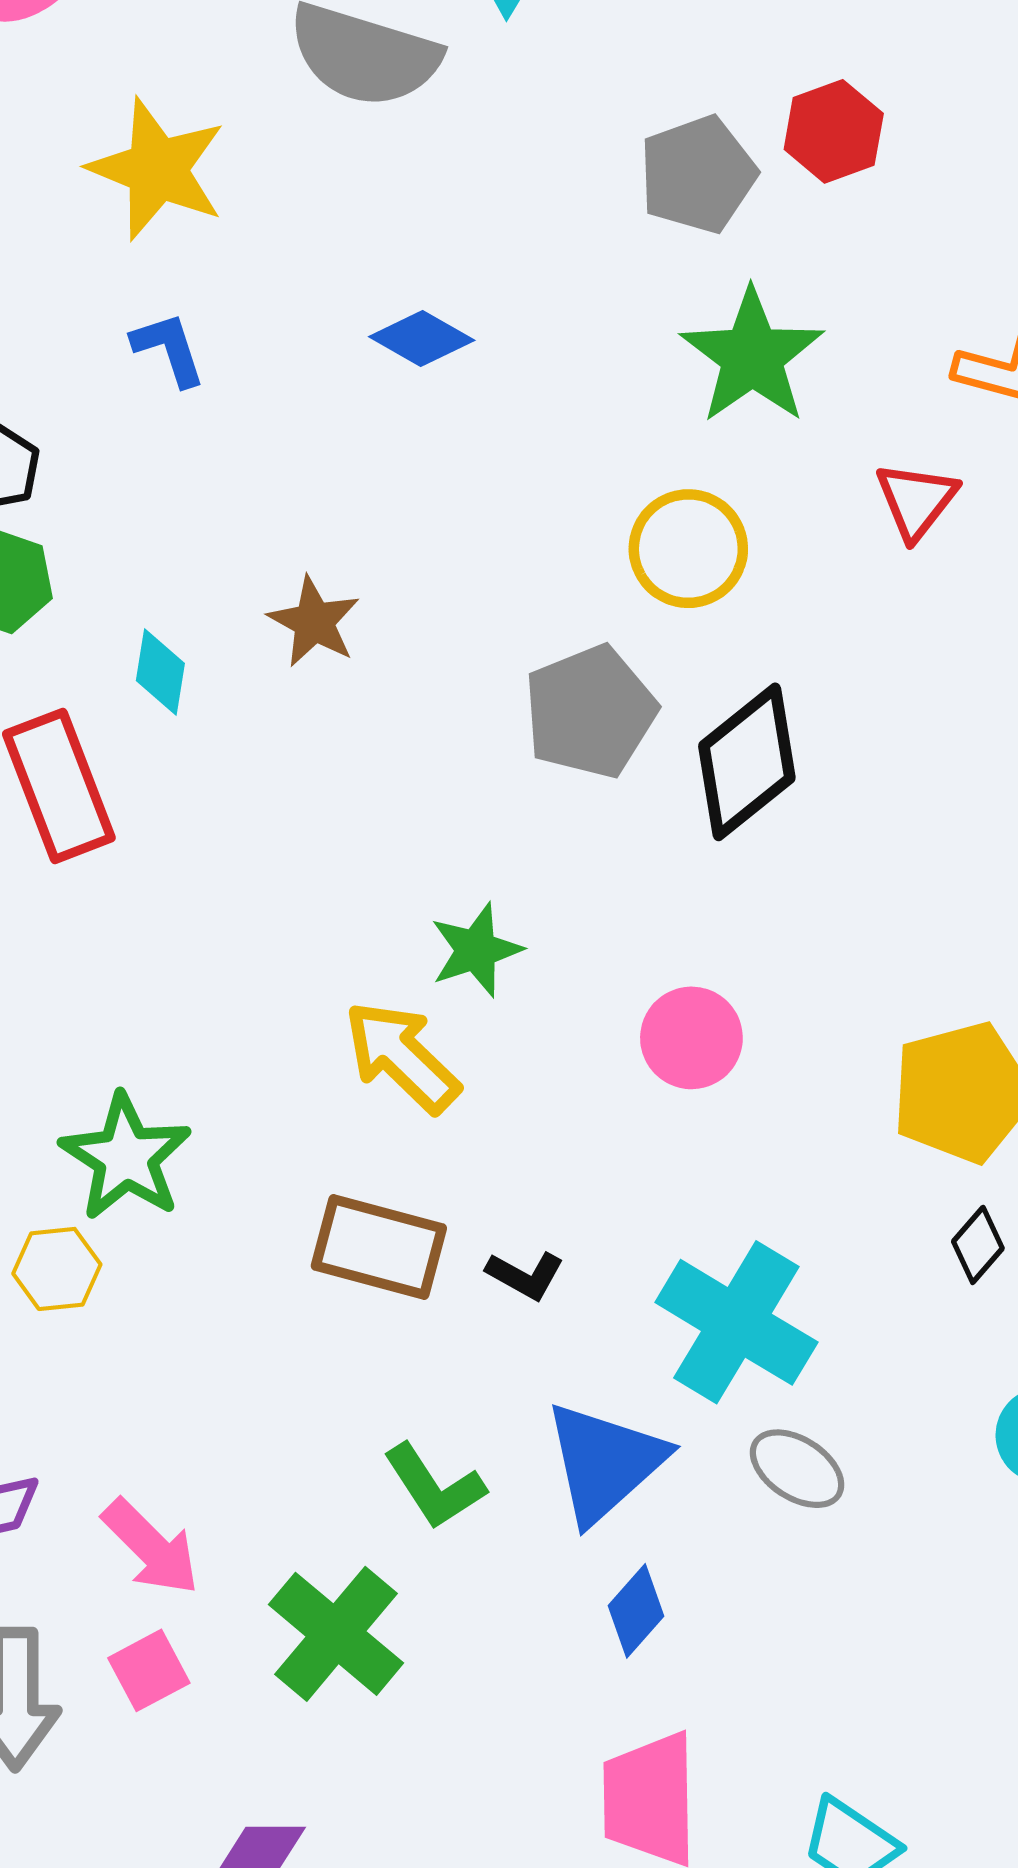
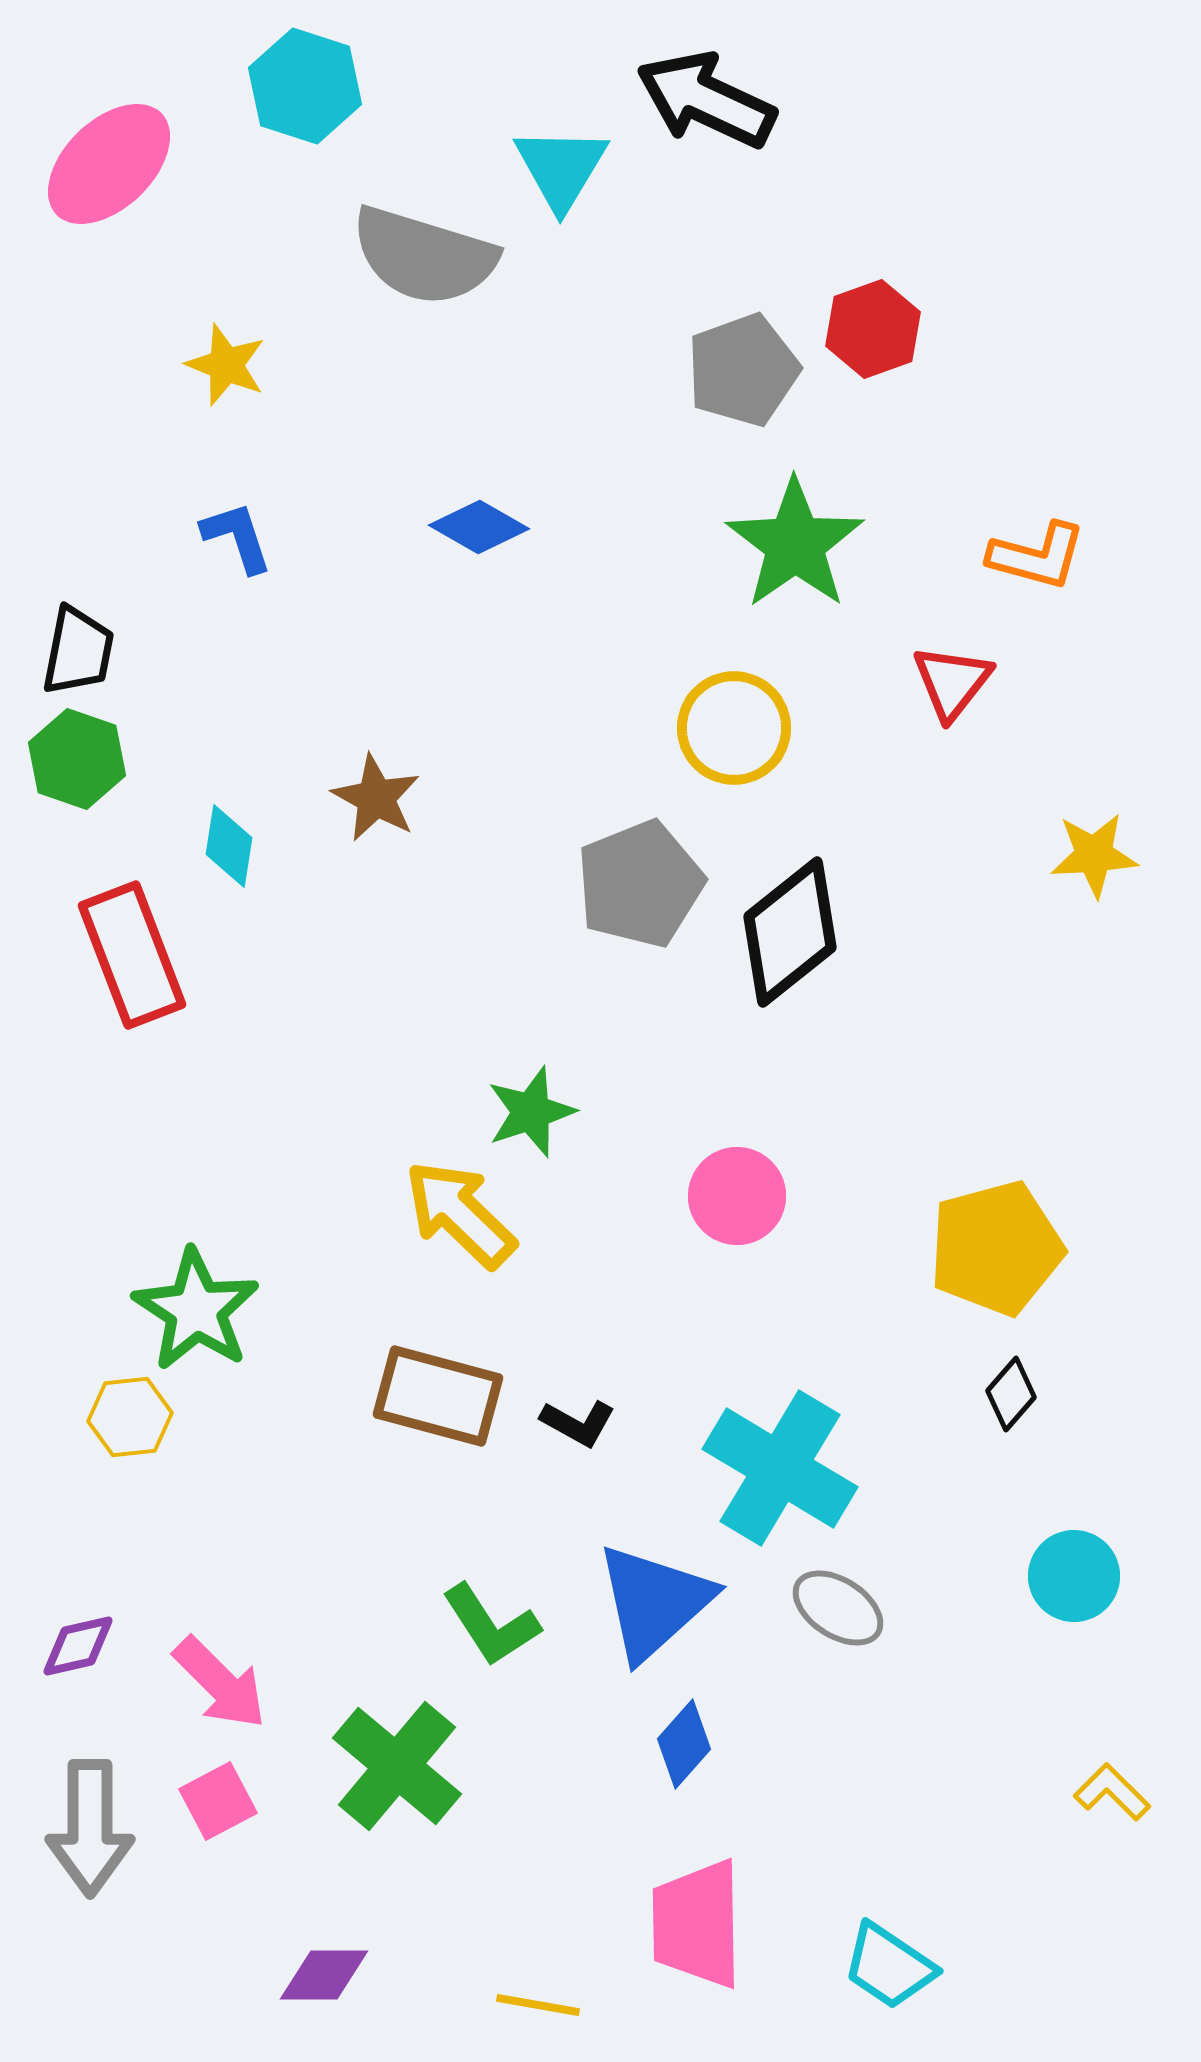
yellow star: (157, 169) -> (226, 365), size x0.6

